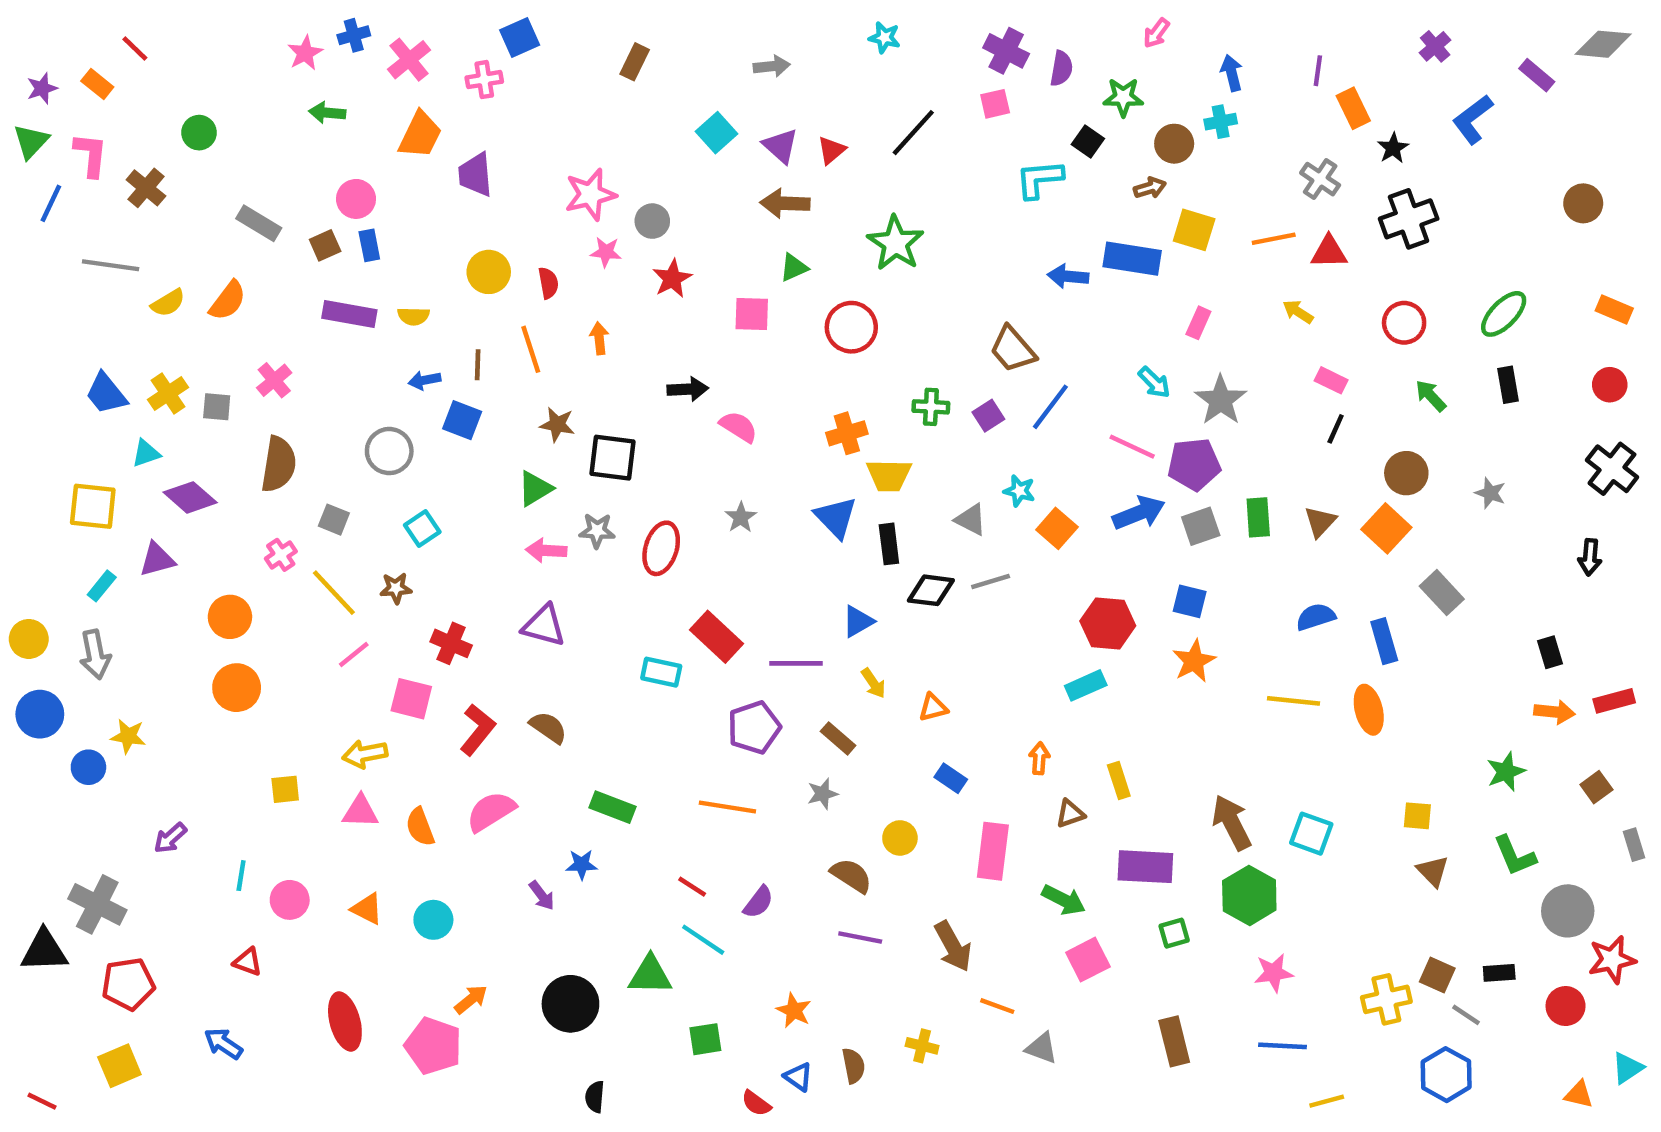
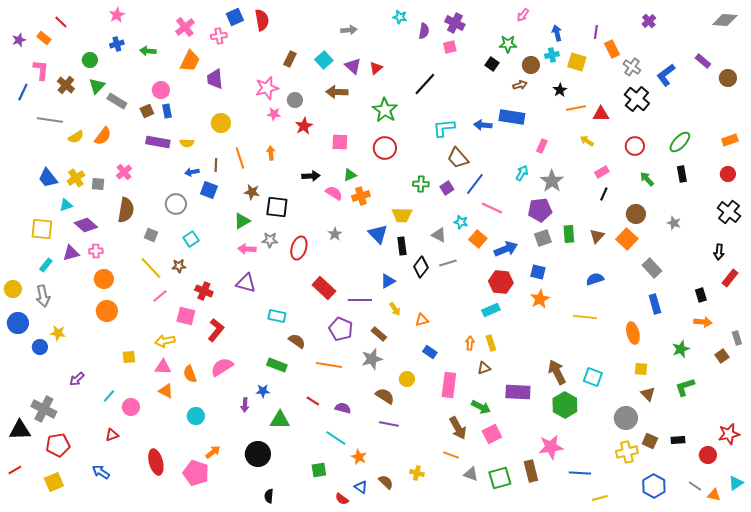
blue cross: (354, 35) -> (117, 44), moved
pink star: (305, 53) -> (117, 15), moved
brown rectangle: (635, 62) -> (290, 59), moved
purple semicircle: (1061, 68) -> (424, 31), moved
purple rectangle: (1537, 75) -> (703, 61), moved
blue L-shape: (1473, 119) -> (666, 75), moved
black line: (913, 133) -> (425, 84), moved
green triangle: (31, 141) -> (97, 86), moved
black star: (1393, 148) -> (560, 90), moved
cyan L-shape: (1039, 179) -> (444, 128), moved
gray cross: (1320, 179) -> (632, 67), moved
brown arrow: (785, 203) -> (337, 92), moved
brown circle: (1583, 203) -> (728, 78), moved
black cross: (1409, 219) -> (637, 99), turned -30
yellow square: (1194, 230) -> (577, 62), moved
green star: (896, 243) -> (385, 110), moved
green triangle: (794, 267) -> (350, 175), moved
red semicircle: (548, 283) -> (262, 20), moved, size x1.5
orange rectangle: (1614, 310) -> (730, 140), turned -42
pink rectangle: (1331, 380) -> (602, 172), turned -56
cyan arrow: (1154, 382) -> (522, 173), turned -105
orange cross: (847, 433) -> (361, 196), moved
pink line: (1132, 447) -> (492, 208), moved
blue arrow: (1139, 513) -> (506, 249), moved
pink cross: (281, 555) -> (96, 251), moved, turned 32
black diamond: (931, 590) -> (421, 267), turned -60
blue rectangle: (1384, 641) -> (655, 304), moved
cyan rectangle: (661, 672) -> (277, 316), moved
red rectangle: (1614, 701) -> (730, 278), moved, turned -36
orange ellipse: (1369, 710) -> (633, 333), moved
brown semicircle: (548, 727) -> (297, 341), moved
purple pentagon: (754, 727) -> (341, 329), turned -30
yellow rectangle: (1119, 780) -> (491, 343), moved
gray star: (823, 794) -> (372, 359), size x1.5
gray rectangle: (1634, 845) -> (737, 338), moved
green L-shape: (1515, 856) -> (685, 387), turned 95
cyan line: (241, 876) -> (109, 396), turned 32
purple arrow: (542, 895) -> (245, 405), turned 40
purple semicircle: (758, 902) -> (343, 408), turned -112
orange triangle: (367, 909) -> (166, 391), moved
gray circle: (1568, 911) -> (626, 418), moved
green square: (1174, 933) -> (500, 478), moved, size x1.6
cyan line: (703, 940) -> (336, 438), moved
brown arrow: (953, 946) -> (458, 428), moved
red triangle: (248, 962) -> (112, 435), turned -40
pink star: (1274, 973) -> (551, 447), moved, size x1.4
green triangle: (650, 975) -> (280, 420), moved
gray line: (1466, 1015) -> (695, 486), moved
brown semicircle: (854, 1066) -> (386, 482), turned -35
red line: (42, 1101) -> (15, 470), moved, turned -56

